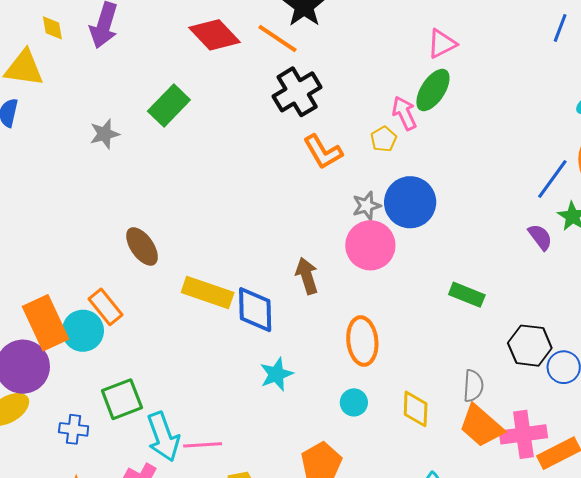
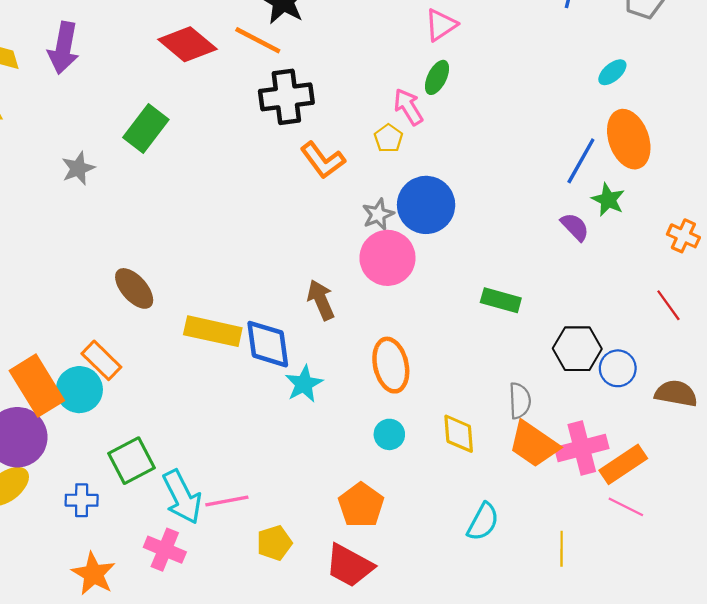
green ellipse: (433, 90) -> (437, 77), size x0.7
black cross: (297, 92) -> (286, 97), turned 30
cyan star: (276, 374) -> (304, 384), moved

